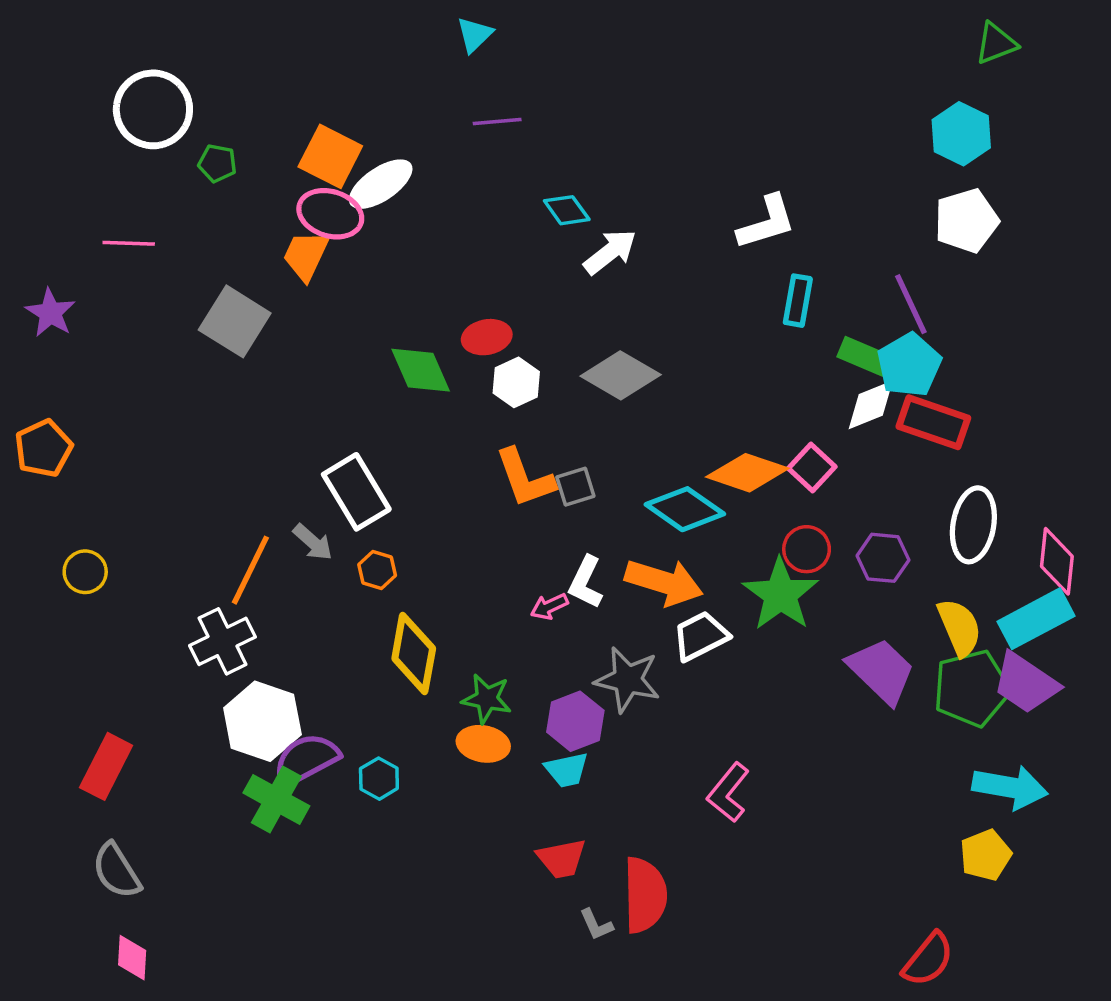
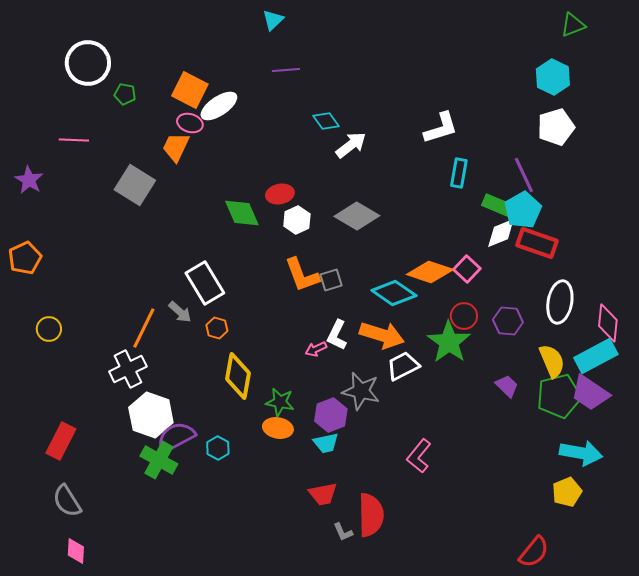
pink ellipse: (330, 214) -> (190, 123), size x0.7
purple trapezoid: (881, 671) -> (507, 386), size x0.6

